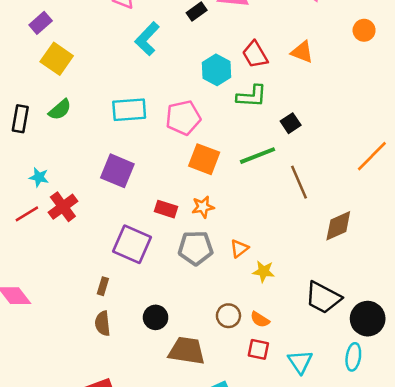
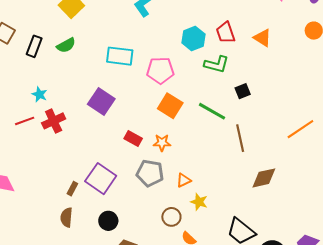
green line: (257, 156) -> (212, 111), turned 40
purple square: (132, 244) -> (101, 179), moved
brown circle: (228, 316) -> (171, 217), moved

